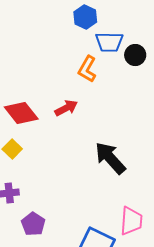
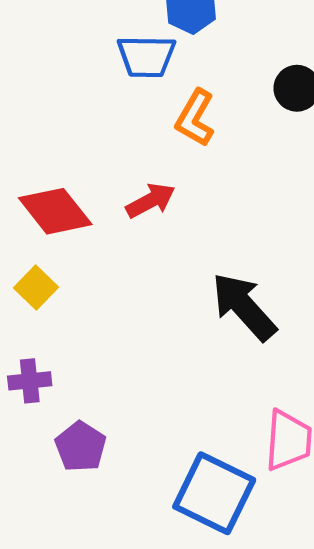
blue trapezoid: (109, 42) -> (146, 56), moved

